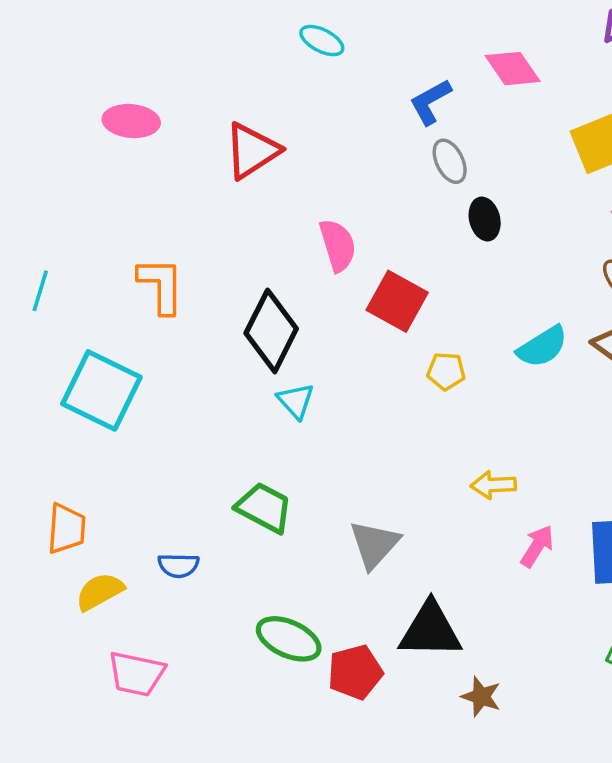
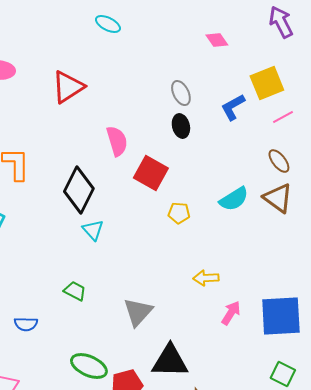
pink diamond: (513, 69) -> (217, 40), size x0.7
blue L-shape: (430, 102) -> (233, 107), moved
black ellipse: (485, 219) -> (181, 126), moved
green trapezoid: (264, 508) -> (75, 291), size x0.7

